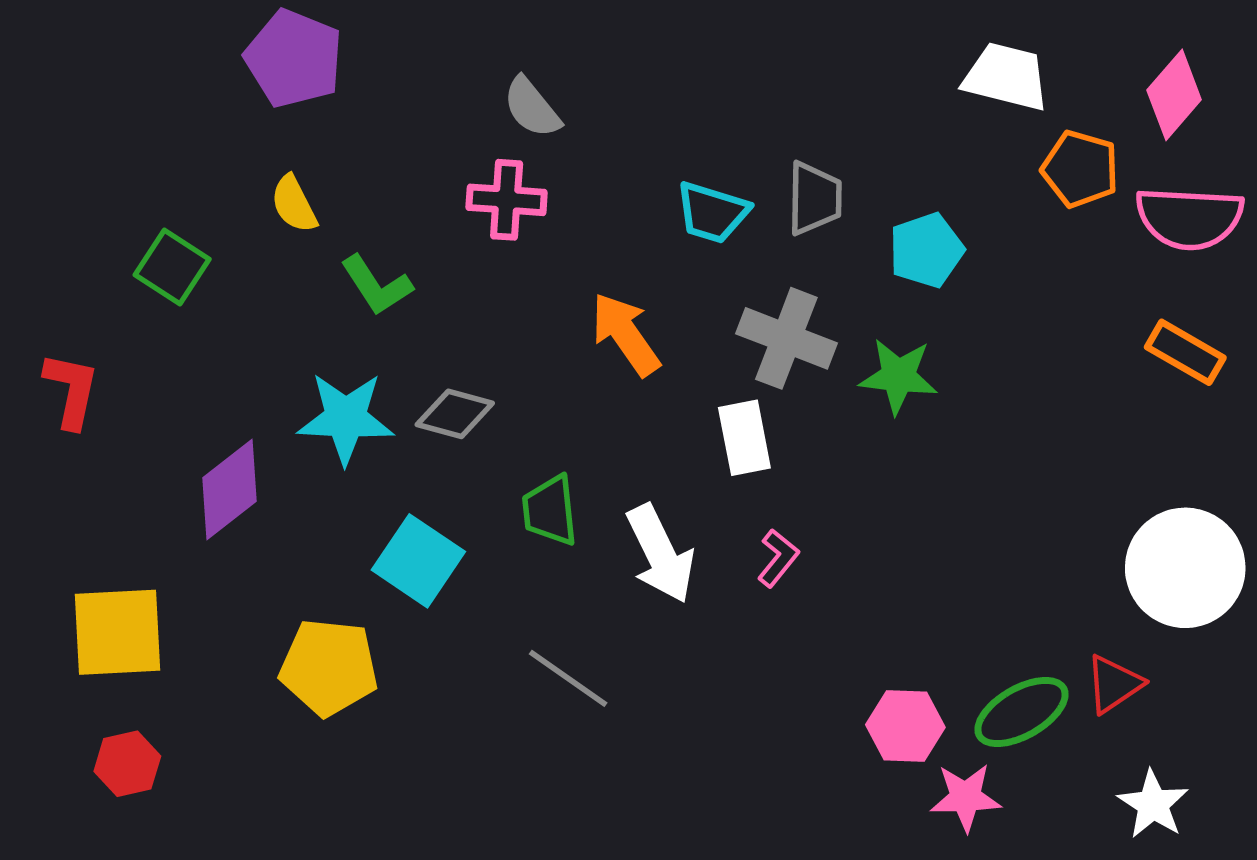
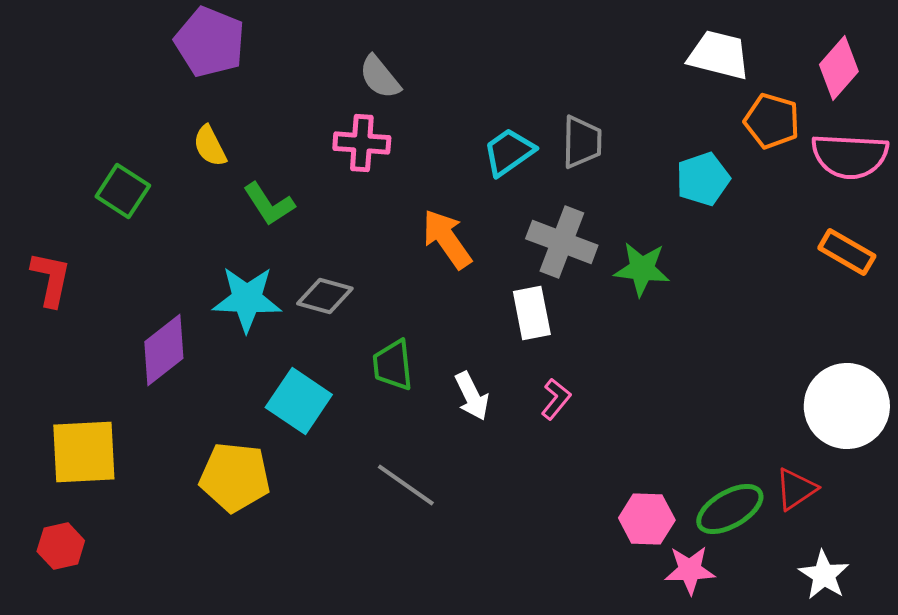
cyan trapezoid: (712, 212) -> (509, 152), turned 128
cyan pentagon: (926, 250) -> (703, 179), moved
white arrow: (660, 554) -> (472, 396), size x0.7
red hexagon: (127, 764) -> (61, 546), moved

